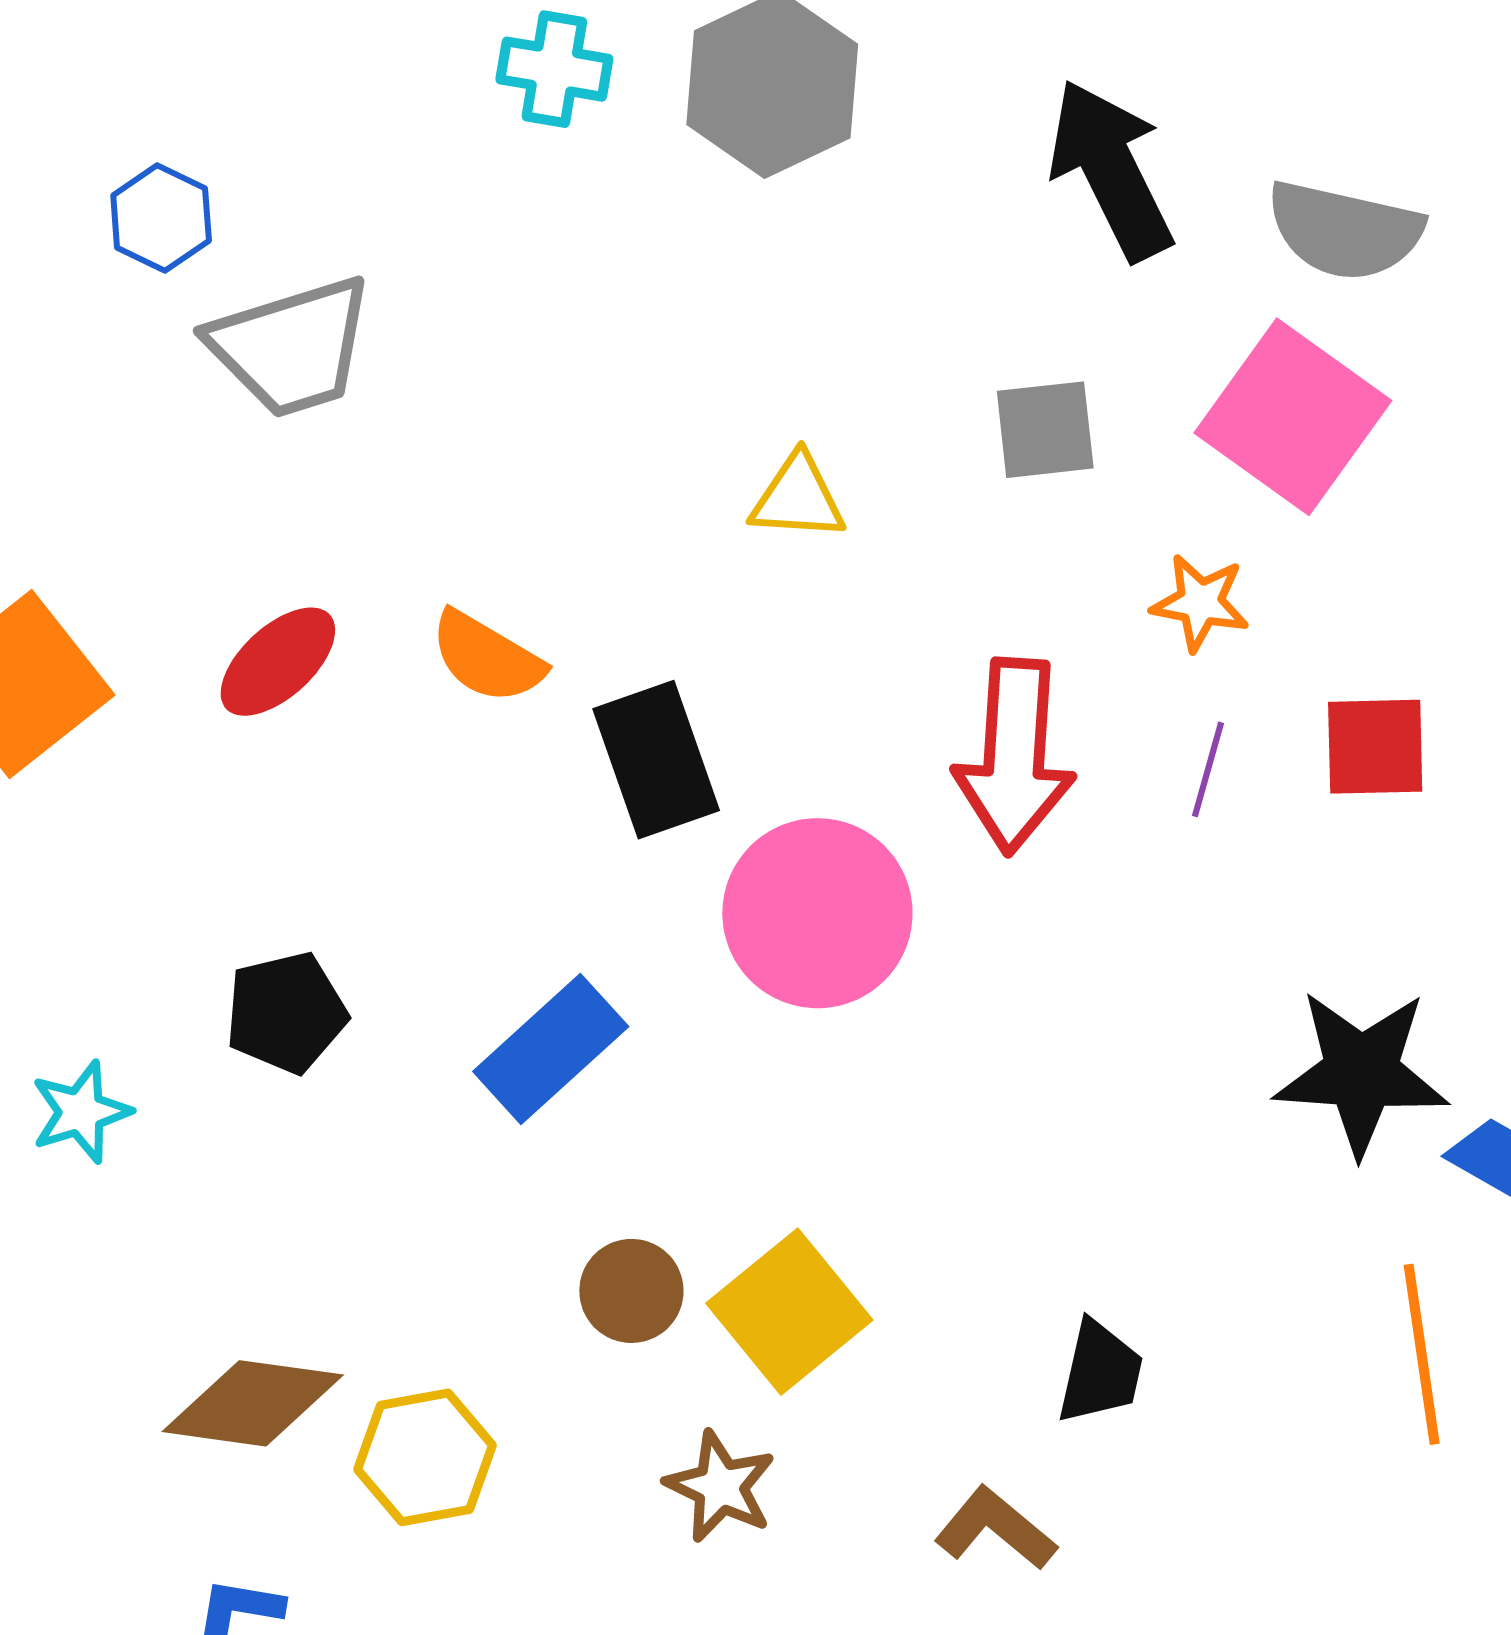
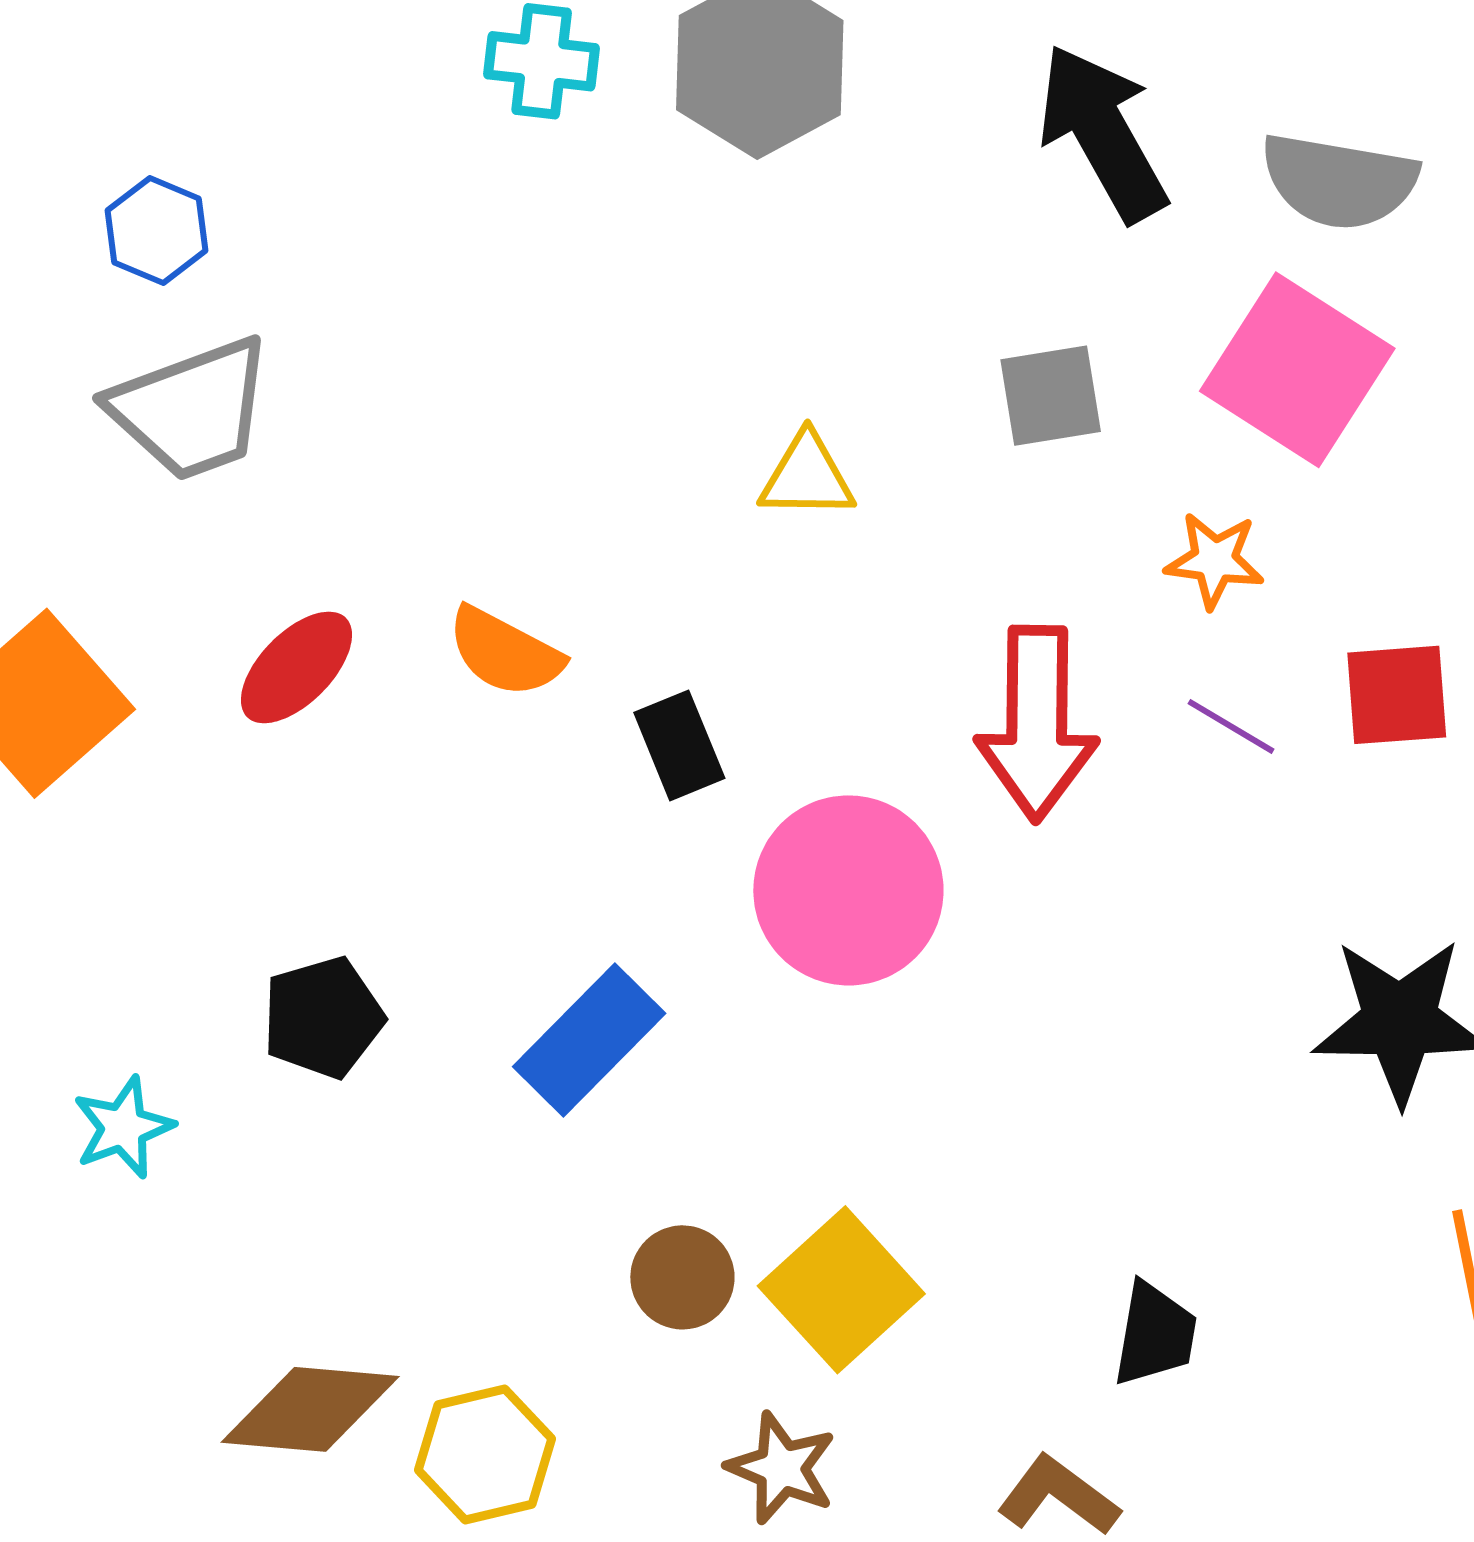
gray trapezoid: (291, 347) -> (191, 409), moved
black rectangle: (656, 760) -> (679, 745), size x0.7
purple line: (1208, 769) -> (1231, 726), turned -72

